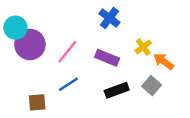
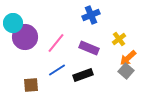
blue cross: (109, 18) -> (91, 15), turned 30
orange arrow: (164, 61) -> (128, 58), moved, turned -78
black rectangle: (117, 90) -> (83, 75), moved

